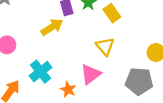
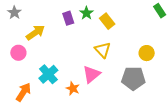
yellow arrow: (52, 27) -> (35, 33), moved

